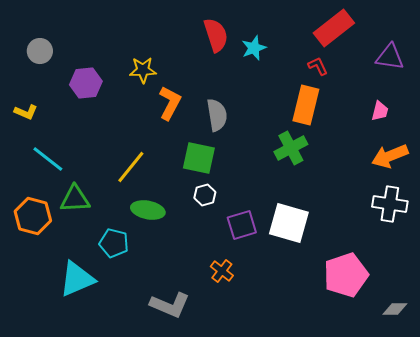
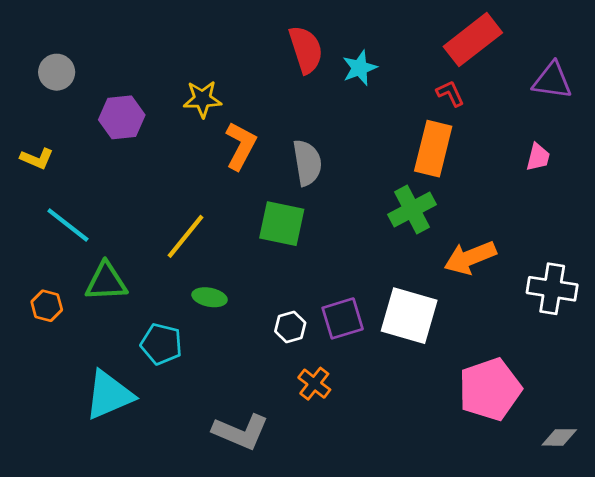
orange arrow: (390, 156) -> (470, 258), moved
white hexagon: (205, 195) -> (290, 327), moved
green ellipse: (148, 210) -> (210, 297), size x0.7
orange hexagon: (33, 216) -> (47, 306), size x0.6

